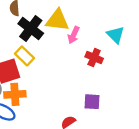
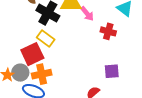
pink arrow: (74, 35) -> (87, 14), turned -56

